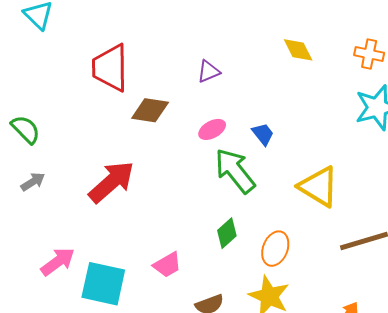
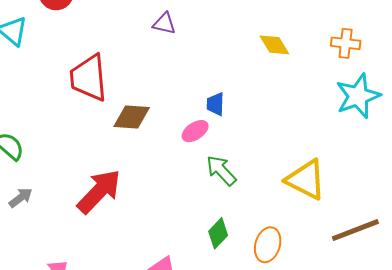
purple triangle: (209, 71) -> (164, 23), moved, turned 40
blue trapezoid: (263, 134) -> (215, 104), moved, turned -135
green arrow: (235, 171) -> (221, 170), size x0.7

